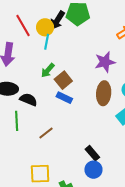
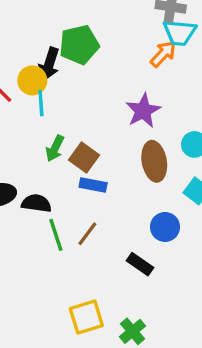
green line: (17, 121) -> (56, 235), moved
brown line: (46, 133) -> (87, 234), moved
black rectangle: (92, 153) -> (140, 264), moved
blue circle: (93, 170) -> (165, 227), moved

